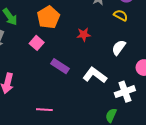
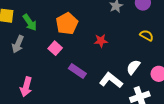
yellow semicircle: (121, 15) -> (147, 35), moved
white semicircle: (119, 48) -> (133, 67), moved

